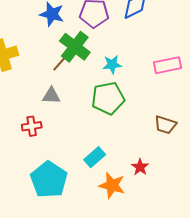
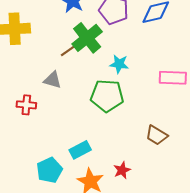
cyan pentagon: (49, 180) -> (49, 170), moved, size x0.7

